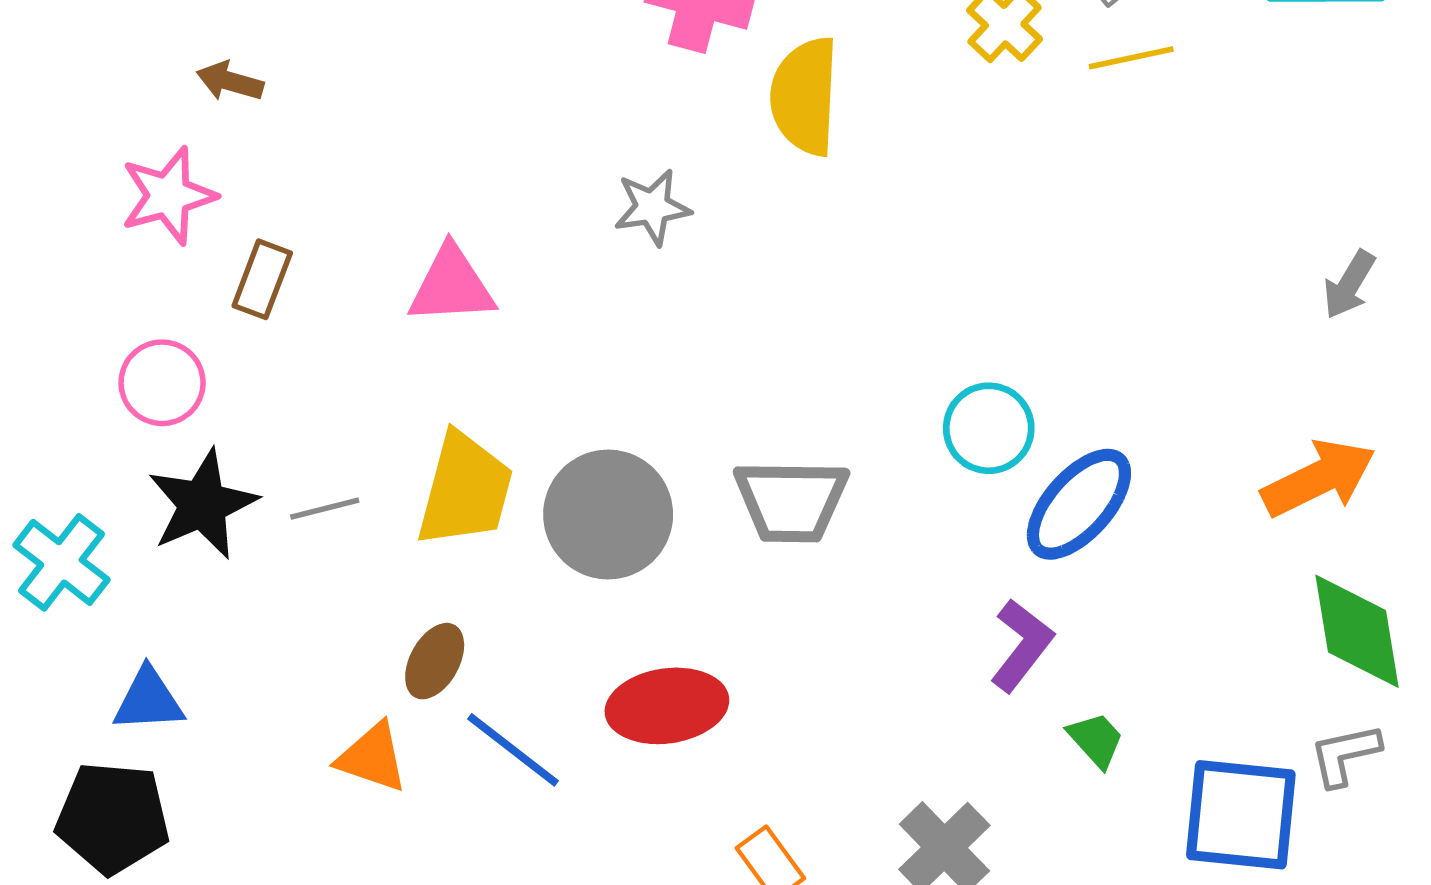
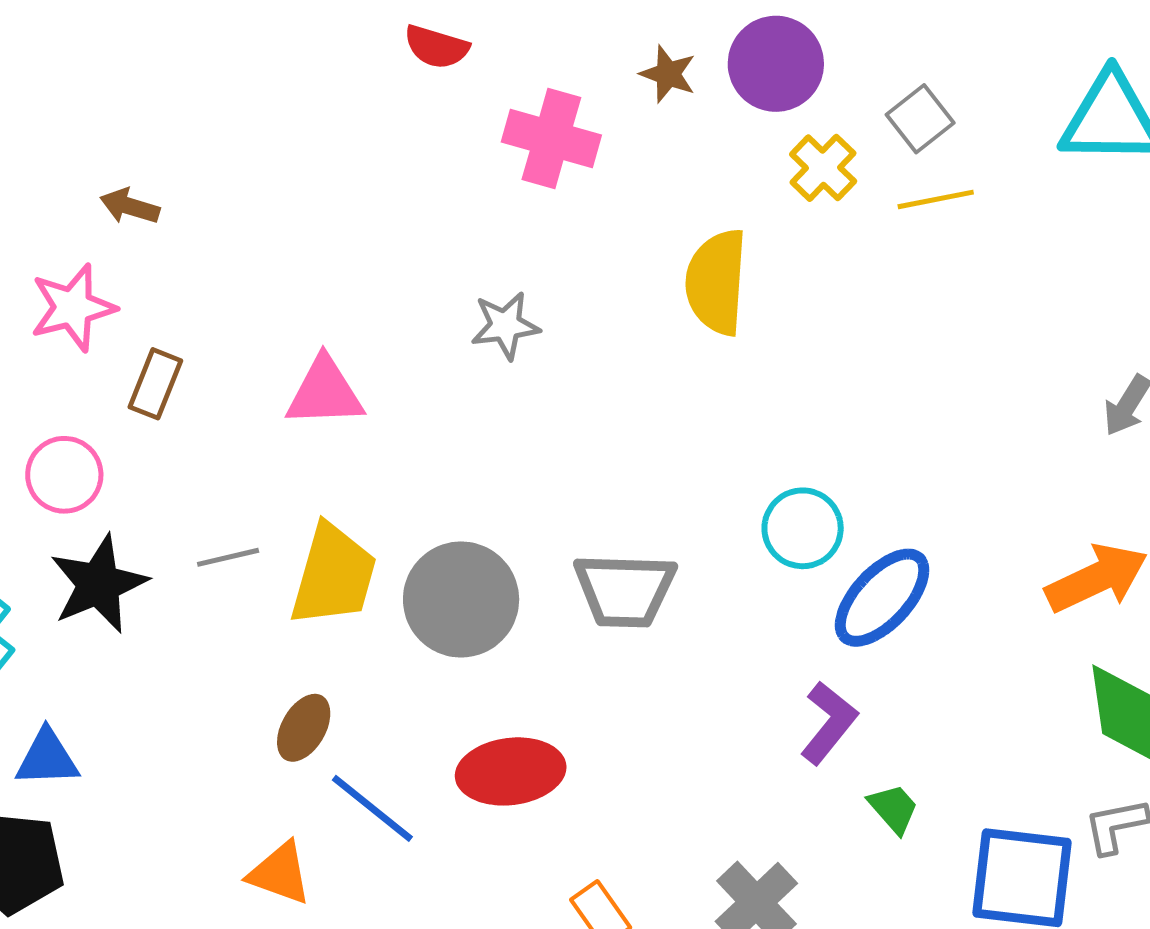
yellow semicircle: (805, 96) -> (716, 282), moved
gray line: (325, 509) -> (228, 557), moved
orange triangle: (372, 758) -> (280, 873), moved

